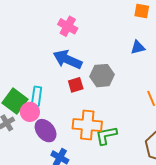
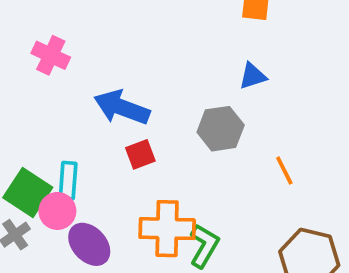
pink cross: (68, 26) -> (51, 55), moved
gray hexagon: (102, 76) -> (221, 129), moved
green L-shape: (106, 135) -> (204, 246), turned 135

